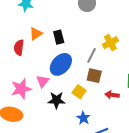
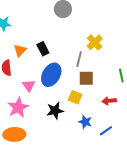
pink triangle: (43, 81) -> (29, 86), moved
red arrow: (112, 95) -> (109, 101), moved

